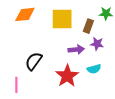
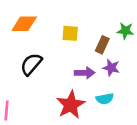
yellow square: (62, 19) -> (70, 33), size x0.6
black semicircle: (34, 61) -> (31, 64), moved

